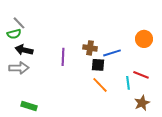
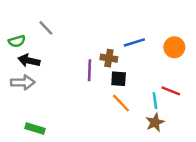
gray line: (19, 23) -> (46, 28), moved
blue line: (112, 53) -> (134, 42), moved
purple line: (63, 57) -> (90, 70), moved
brown star: (142, 103) -> (155, 122), moved

